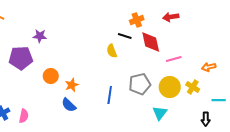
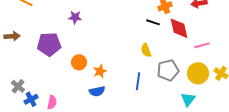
purple star: (40, 36) -> (75, 17), moved
yellow semicircle: (112, 51) -> (146, 50), moved
blue semicircle: (69, 105) -> (97, 91), turned -56

